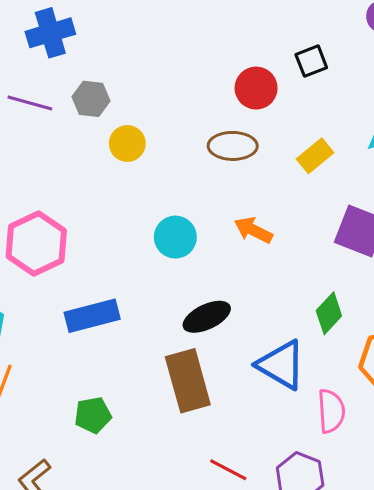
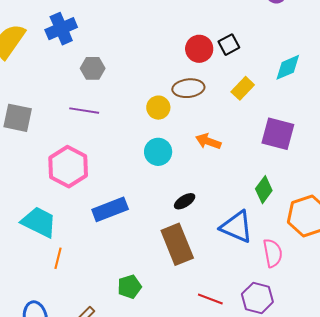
black square: (311, 61) -> (229, 45), moved
purple line: (30, 103) -> (84, 111), moved
yellow circle: (127, 143) -> (158, 108), moved
black ellipse: (207, 317) -> (185, 201), size x0.7
green pentagon: (93, 415) -> (129, 287), moved

